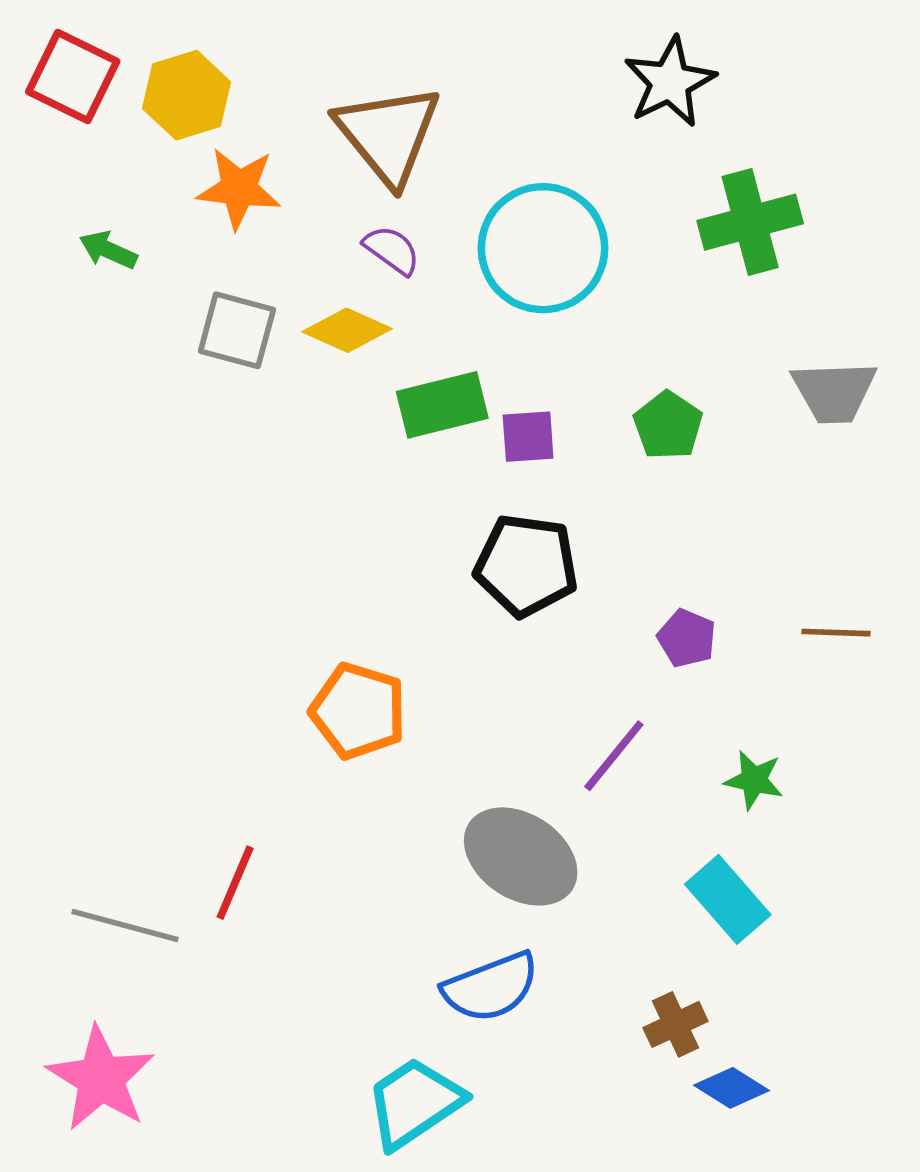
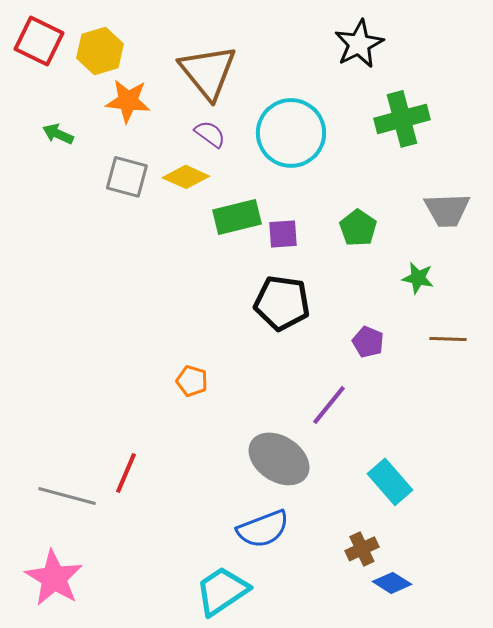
orange pentagon: (358, 711) -> (192, 381), size x0.6
green star: (754, 780) -> (418, 278), moved

